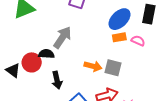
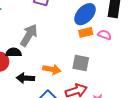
orange arrow: (93, 66) -> (52, 69), moved
black arrow: (57, 80) -> (25, 78), turned 108

